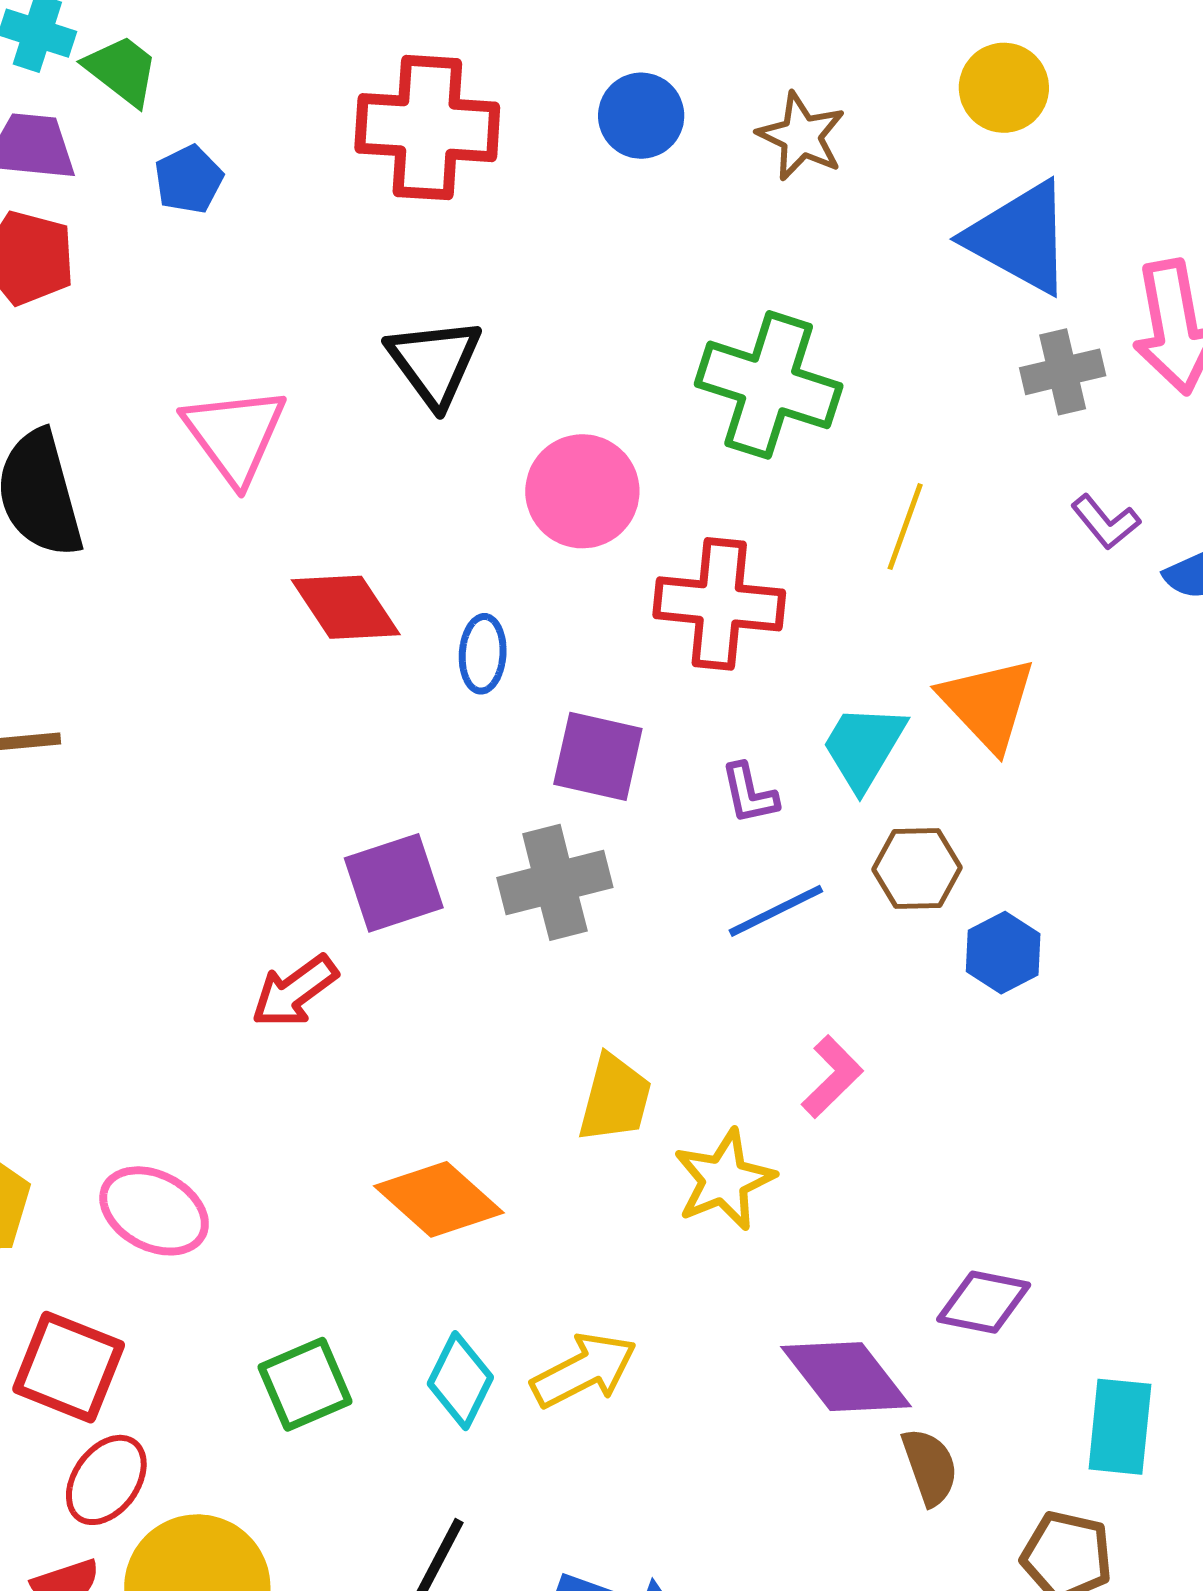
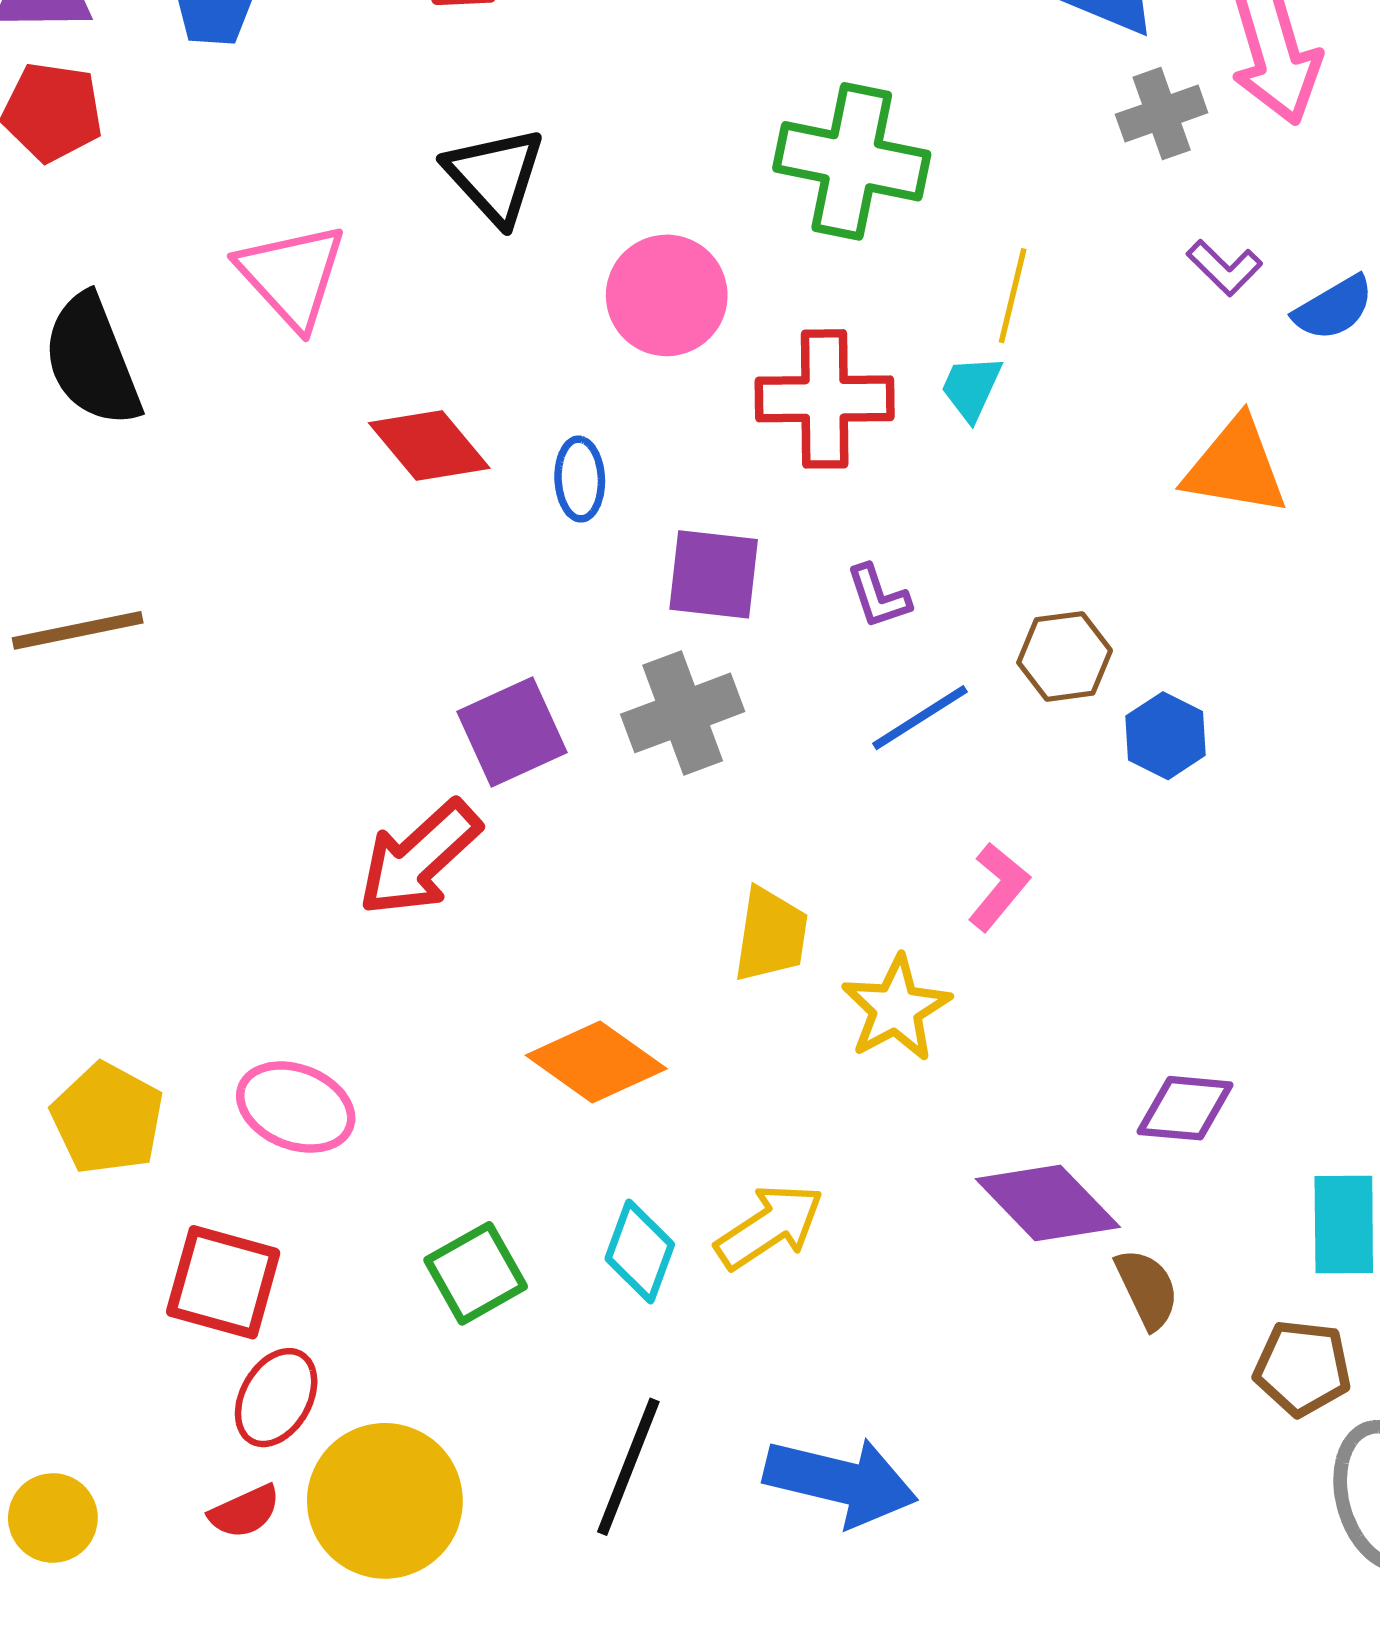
orange triangle: (988, 704) -> (1236, 467), moved, turned -31
cyan trapezoid: (864, 747) -> (971, 388), moved, size x0.7
red arrow: (295, 991) -> (419, 858), size x1.4

